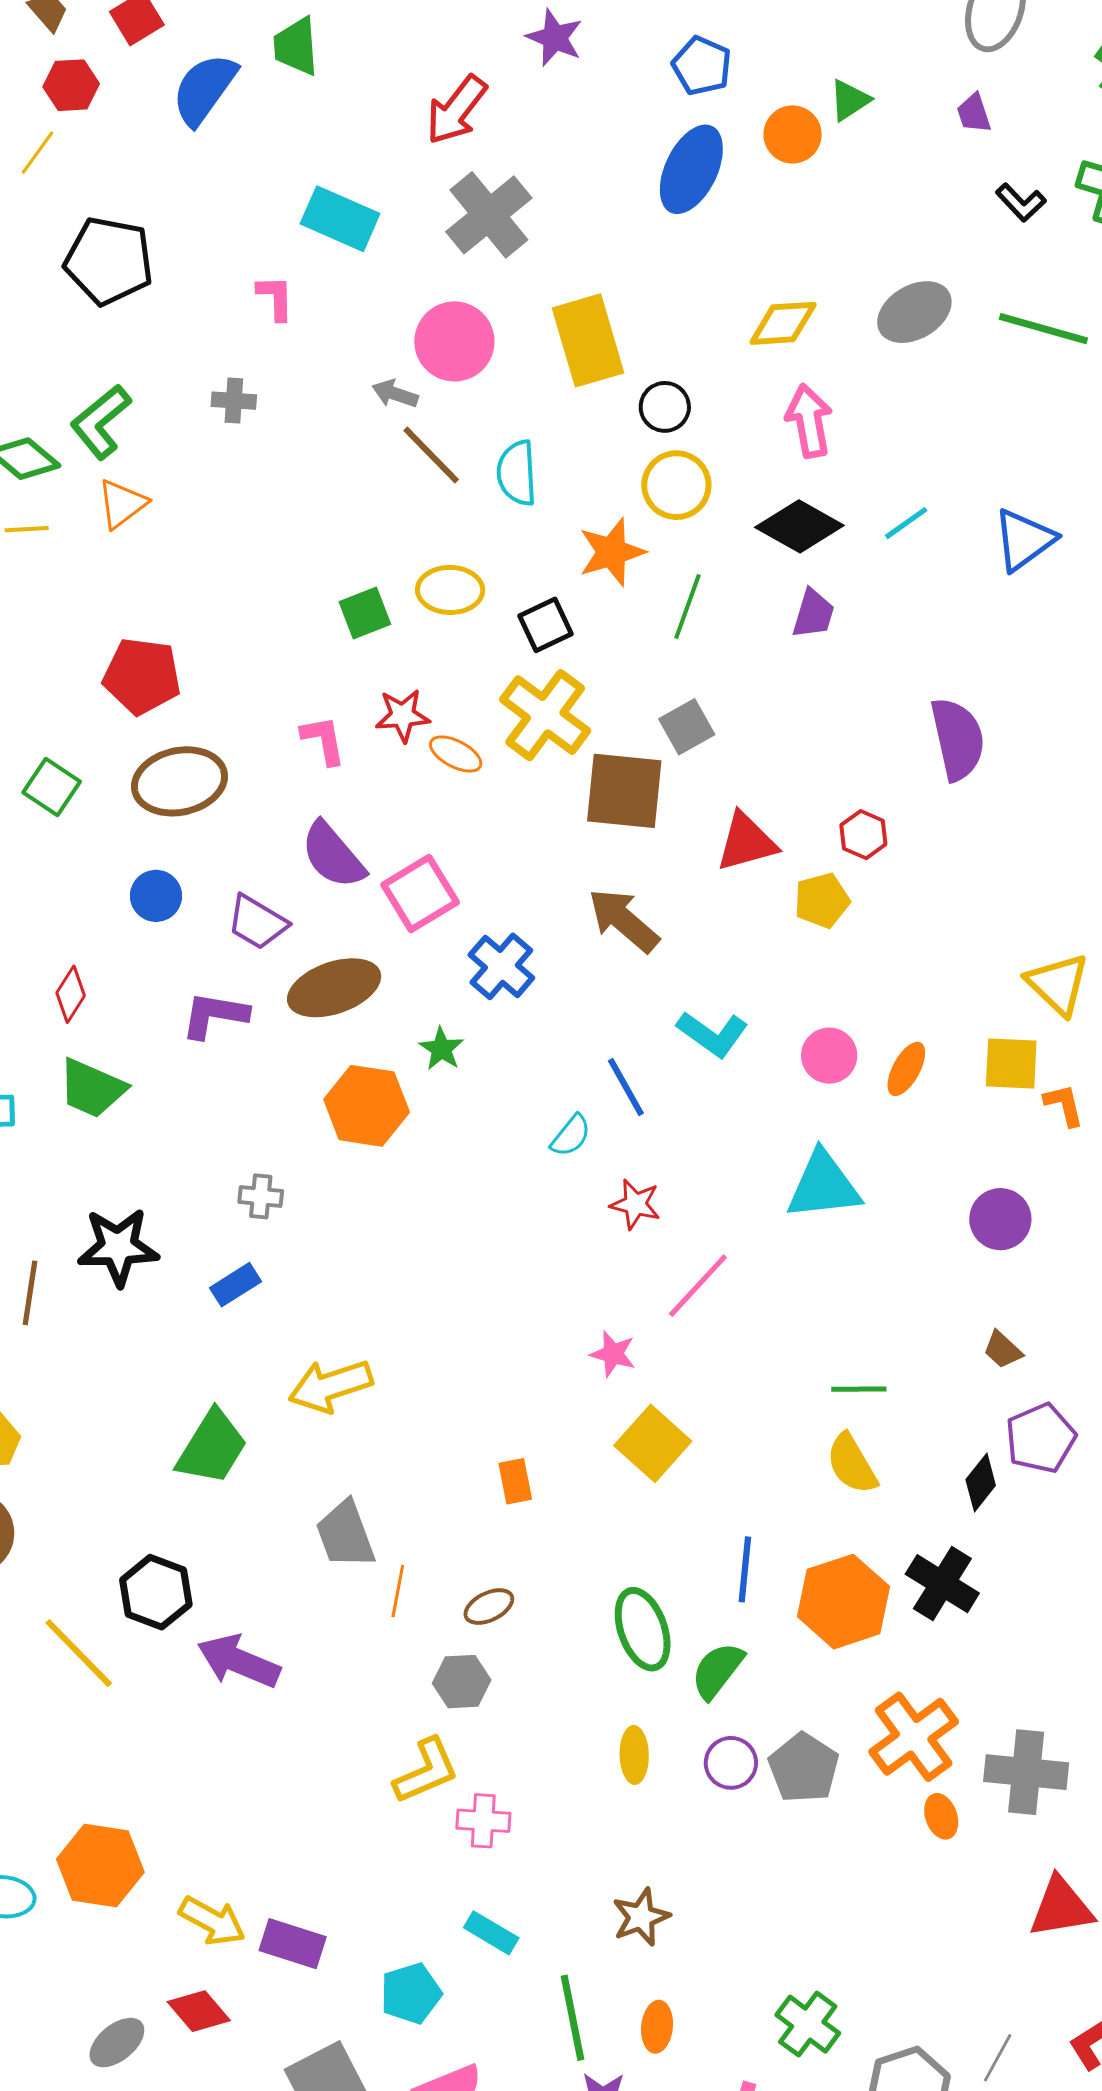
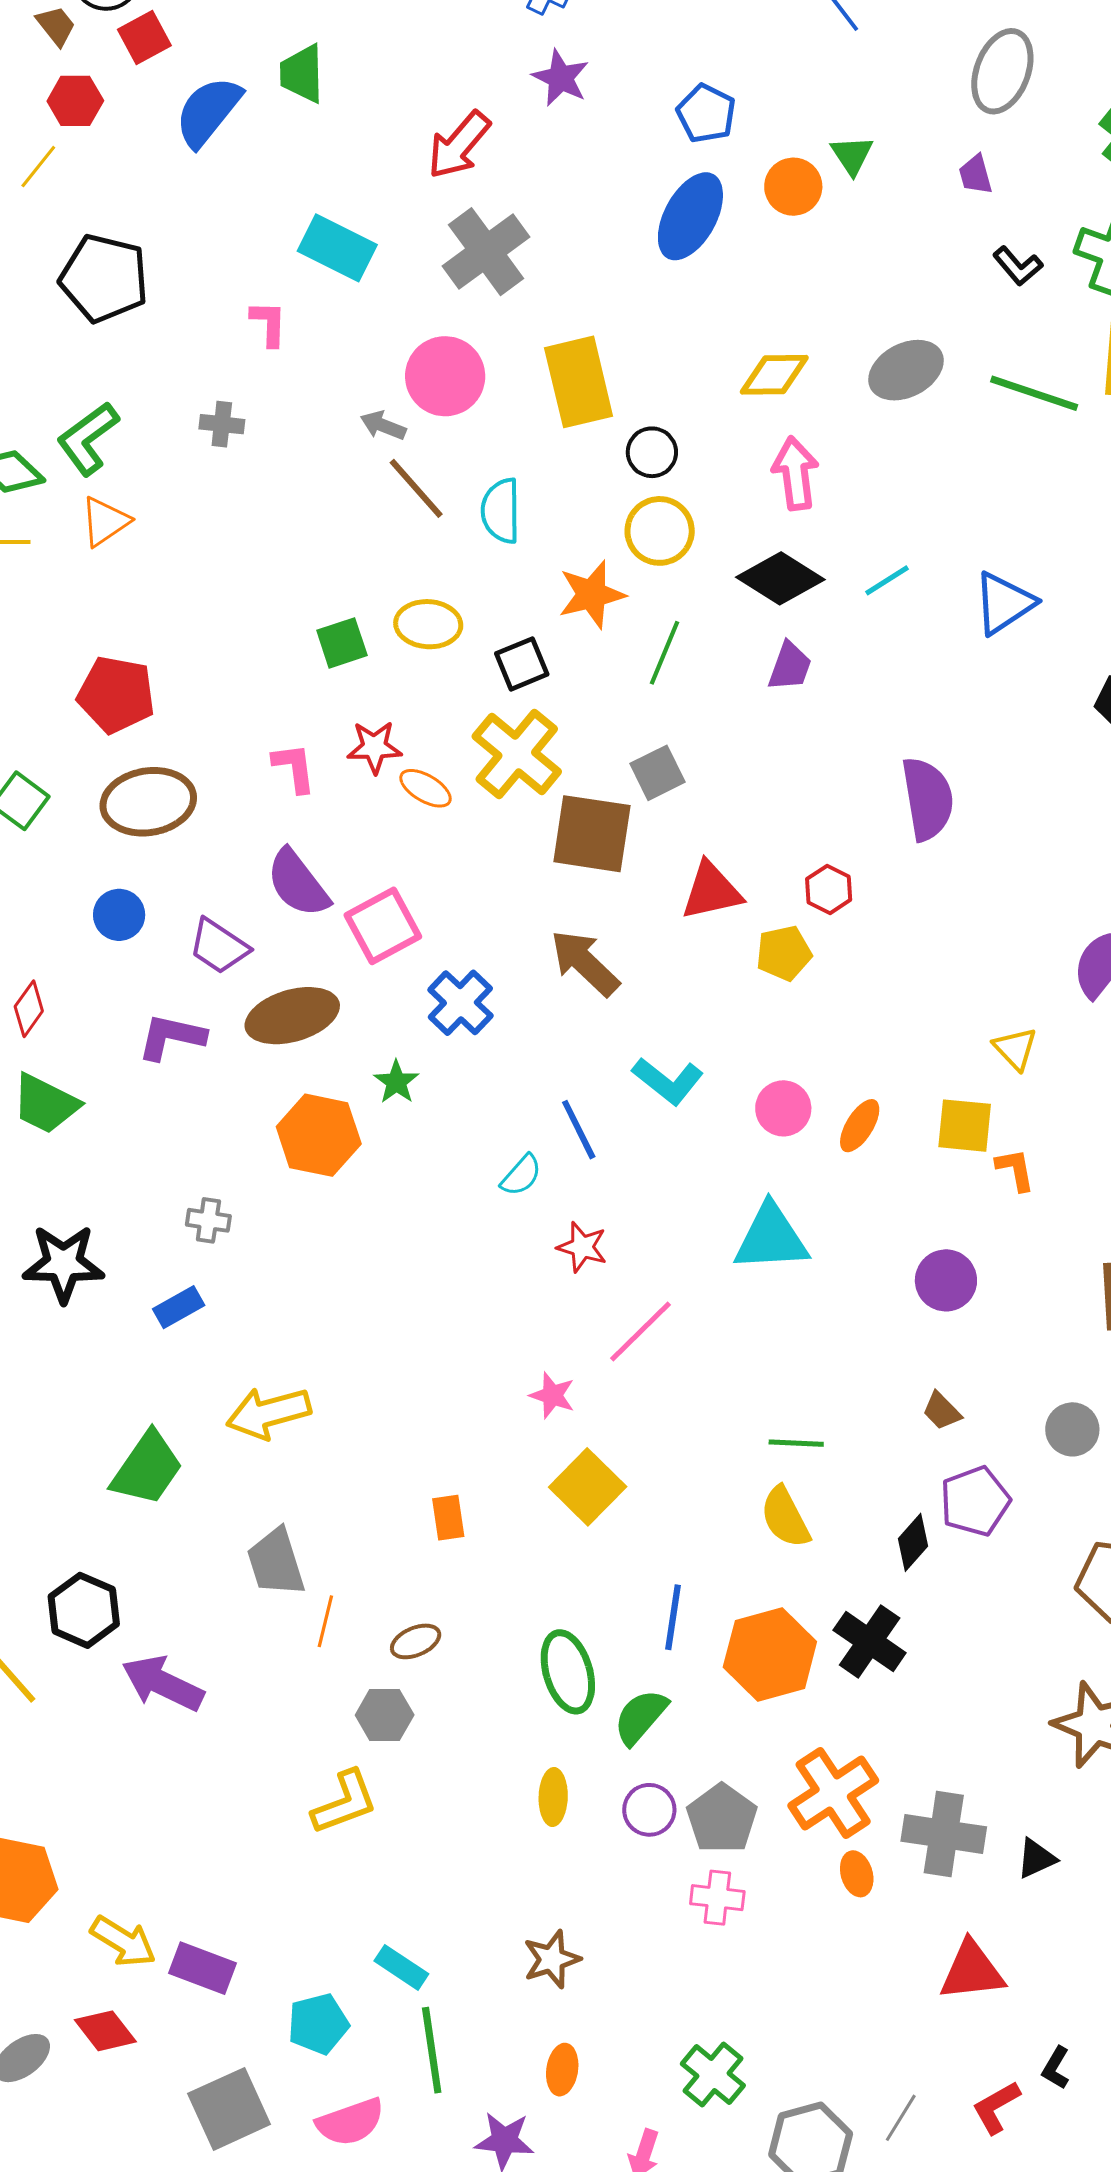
green triangle: (850, 100) -> (852, 155), turned -33
yellow triangle: (1058, 984) -> (1015, 1049), size x0.7
pink cross: (483, 1821) -> (717, 1898), moved
green line: (572, 2018) -> (432, 2050), moved

